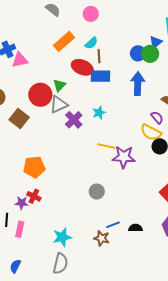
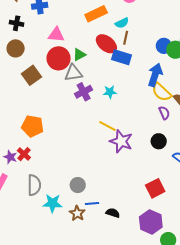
pink triangle: (20, 60) -> (56, 35), moved
yellow semicircle: (151, 132) -> (161, 92), moved
gray circle: (97, 192) -> (78, 185), moved
cyan star: (62, 237) -> (53, 203), moved
gray semicircle: (60, 264) -> (34, 185), moved, turned -30

